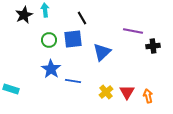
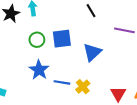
black line: (82, 18) -> (91, 11), moved
yellow cross: (106, 92) -> (83, 87), moved

